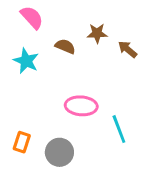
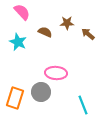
cyan line: (119, 129) -> (83, 105), moved
orange rectangle: (22, 142) -> (15, 98), size x1.5
gray circle: (59, 152) -> (41, 92), moved

